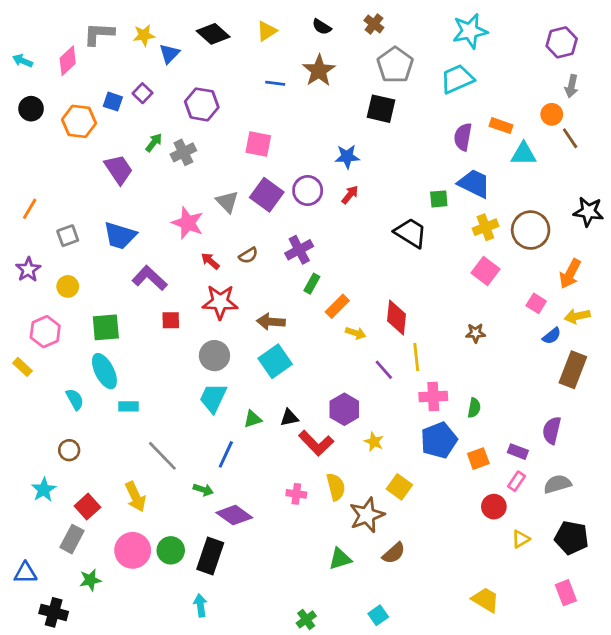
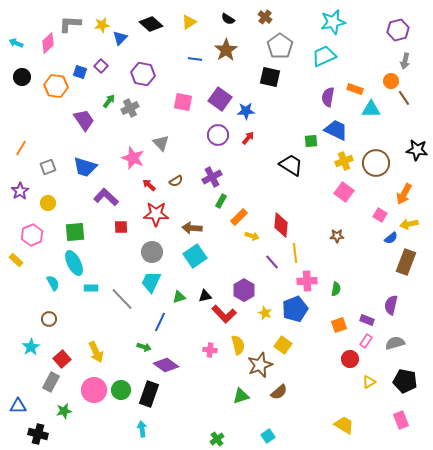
purple square: (267, 195) -> (220, 99), moved
blue pentagon: (439, 440) -> (295, 309), moved
gray line: (162, 456) -> (122, 299), moved

